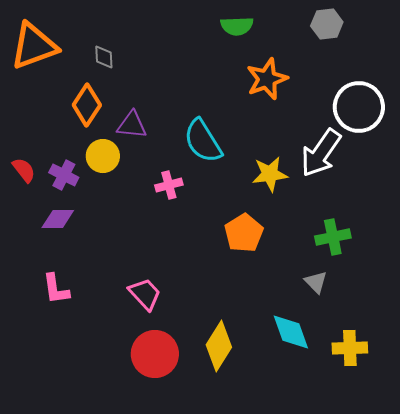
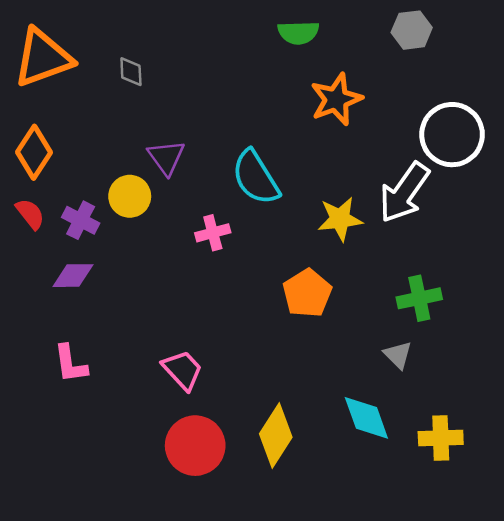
orange diamond: (87, 105) -> (34, 152), moved
purple triangle: (132, 125) -> (166, 157), turned 48

